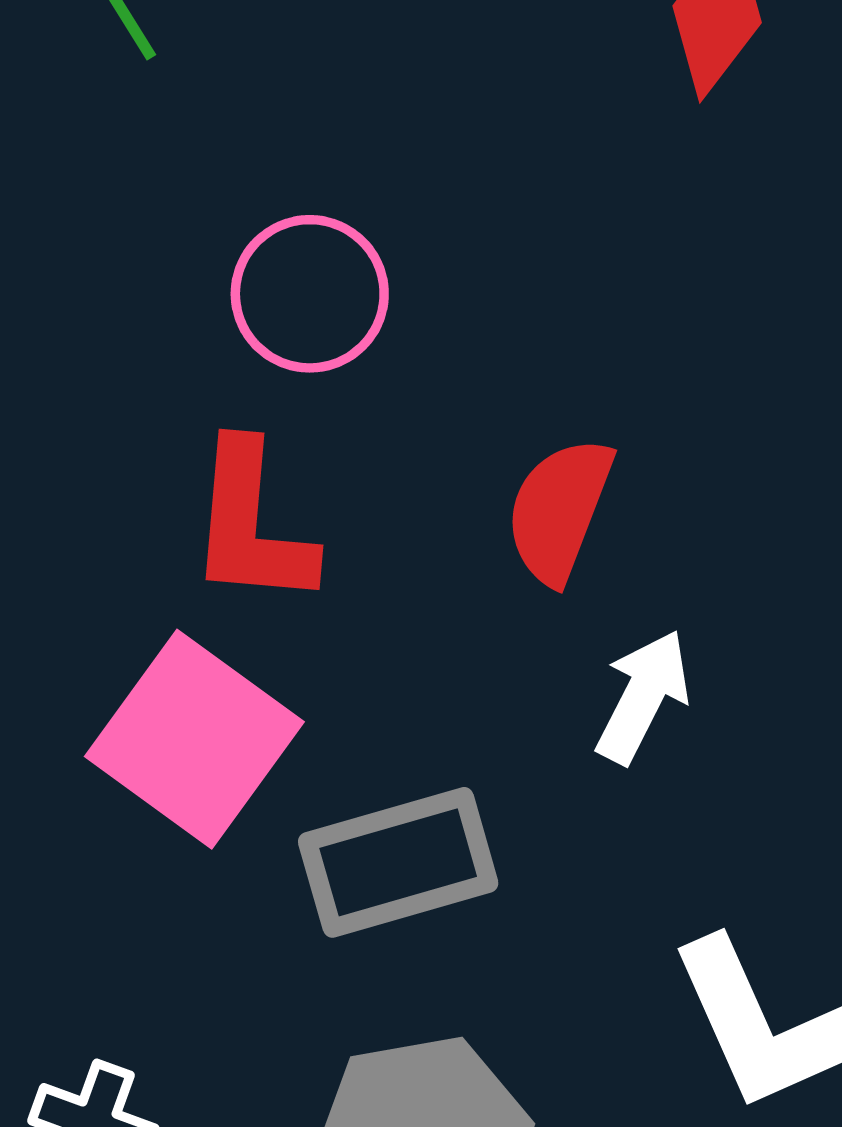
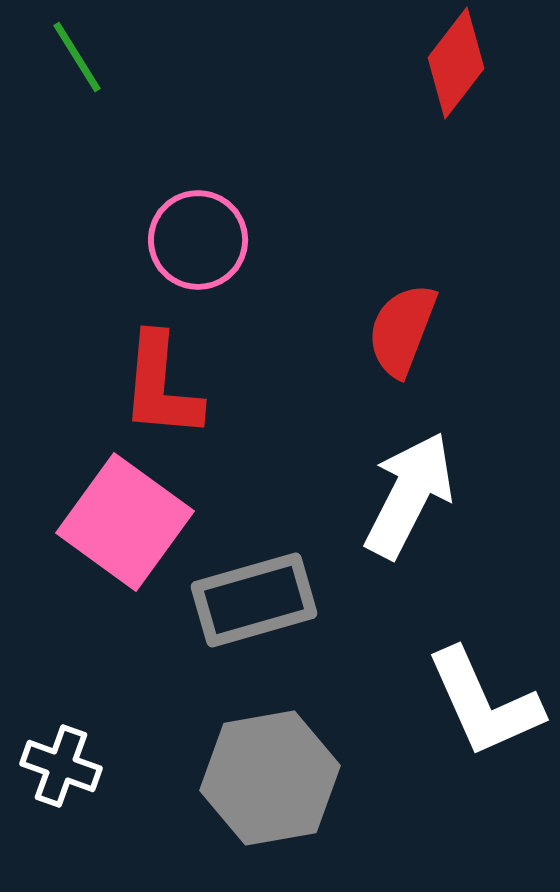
red semicircle: (559, 510) -> (402, 330), moved
white arrow: (643, 697) -> (409, 495), size x1.5

